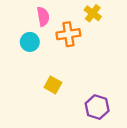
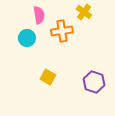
purple hexagon: (97, 107) -> (94, 82), moved

